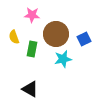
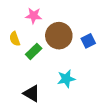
green rectangle: (32, 49) -> (34, 51), turned 35
cyan star: (63, 59) -> (66, 79), moved

